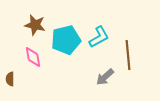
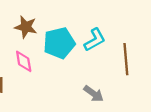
gray arrow: (105, 77) -> (94, 94), moved, turned -102

